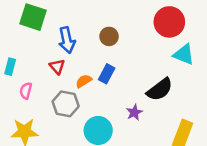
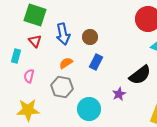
brown circle: (109, 36) -> (90, 37), moved
red triangle: (57, 67) -> (35, 41), moved
orange semicircle: (84, 81) -> (66, 63), moved

